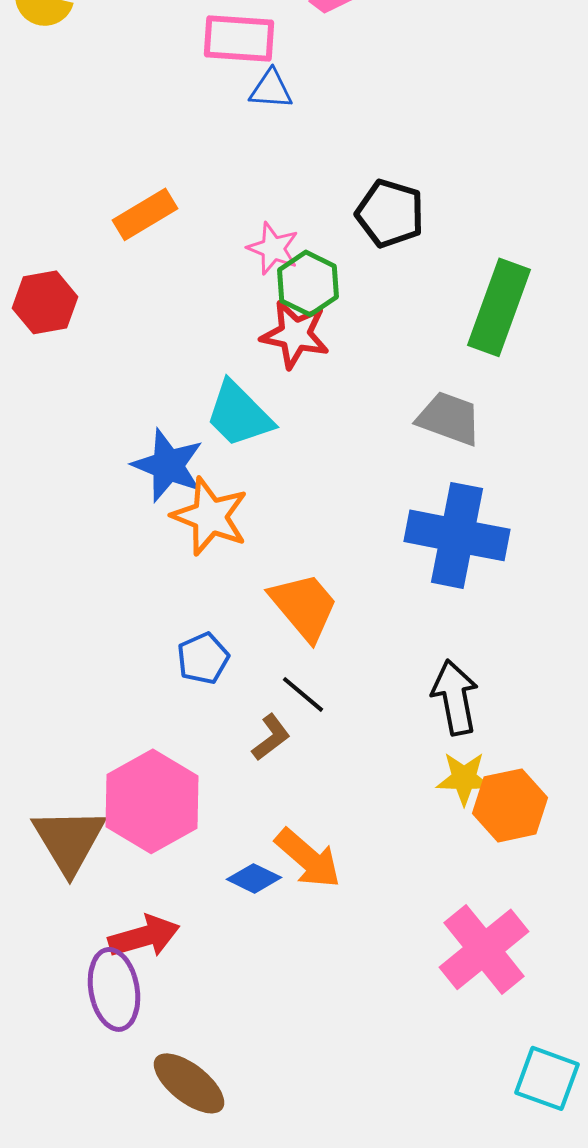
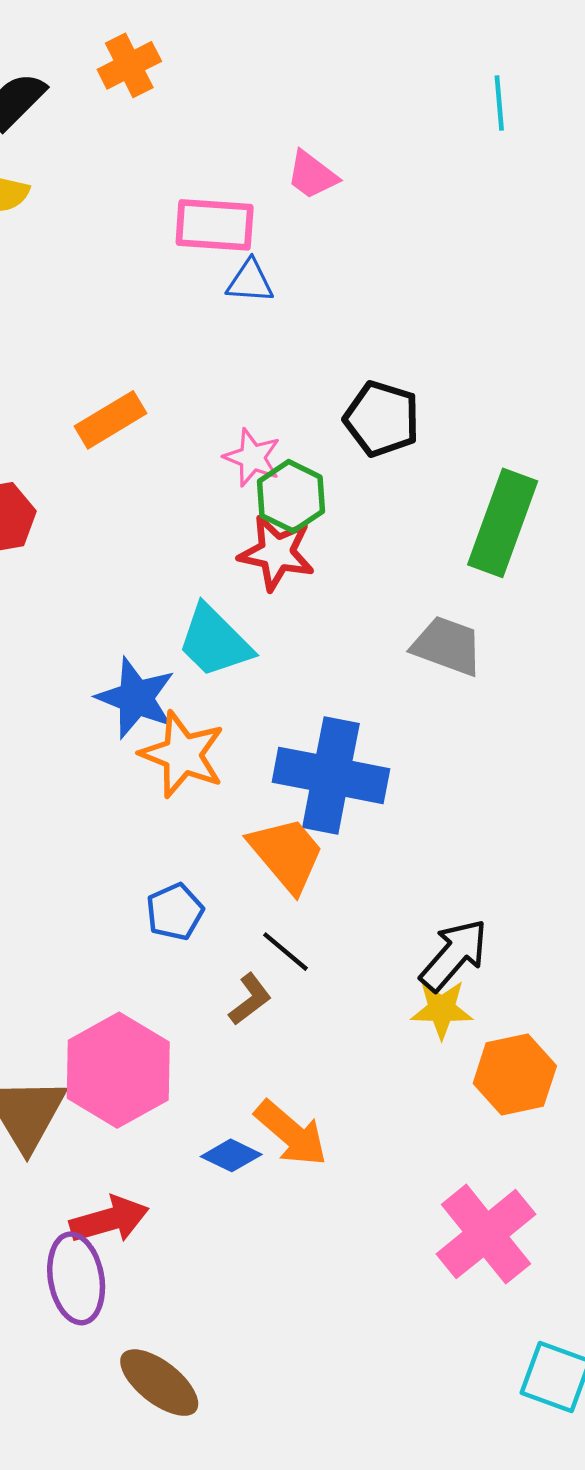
blue cross: (457, 535) -> (331, 775), moved
black arrow: (455, 697) -> (454, 955), turned 52
yellow star: (464, 778) -> (442, 1009), moved

